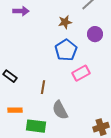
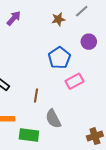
purple arrow: (21, 11) -> (14, 18), turned -49
brown star: (65, 22) -> (58, 19), moved

